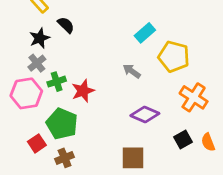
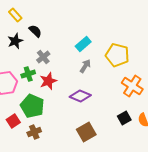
cyan rectangle: (145, 33) -> (83, 44), moved
gray cross: (37, 63) -> (43, 57), moved
gray arrow: (132, 71) -> (85, 66), turned 88
purple diamond: (145, 115) -> (80, 96), moved
brown square: (133, 158) -> (86, 132), turned -30

